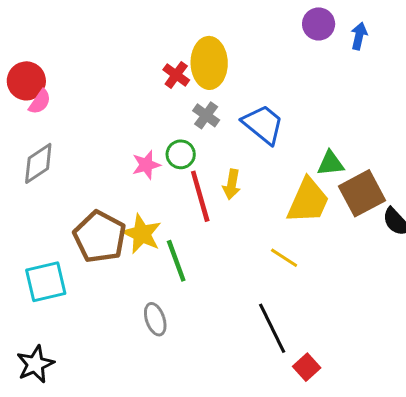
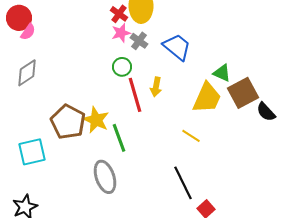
green triangle: (331, 163) -> (222, 73), turned 30
pink star: (146, 165) -> (121, 33), moved
gray ellipse: (155, 319) -> (105, 177), size x1.5

